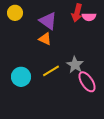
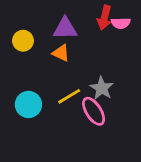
yellow circle: (15, 13) -> (23, 41), moved
purple triangle: (48, 21) -> (65, 29), turned -36
pink ellipse: (87, 82) -> (94, 111), moved

